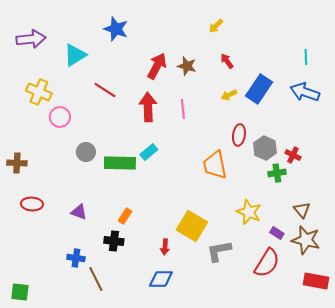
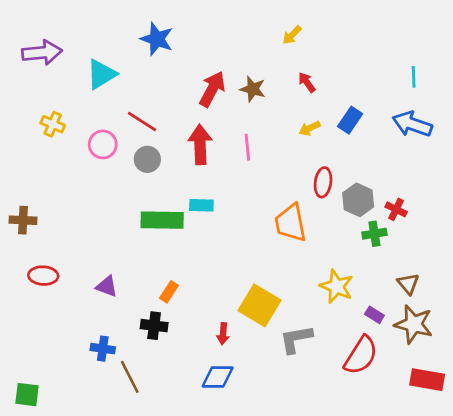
blue rectangle: (259, 89) -> (350, 120), size x0.7
yellow cross: (39, 92) -> (53, 124), size x0.7
pink circle: (60, 117) -> (103, 144), moved
gray circle: (86, 152) -> (147, 159), moved
cyan rectangle: (149, 152) -> (201, 205), turned 42

